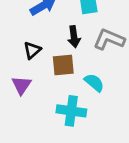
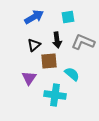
black triangle: (32, 50) -> (34, 45), moved
purple triangle: (21, 85) -> (29, 78), moved

